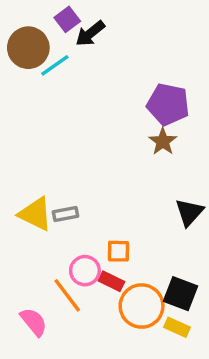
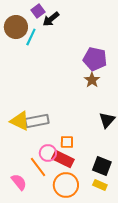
cyan line: (55, 65) -> (31, 37), turned -30
gray rectangle: (65, 214) -> (37, 121), size x1.6
red rectangle: (111, 281) -> (63, 159), size x1.5
orange circle: (142, 306) -> (66, 185), moved

